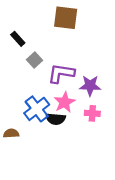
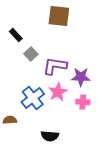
black semicircle: (56, 119) -> (50, 136), moved

